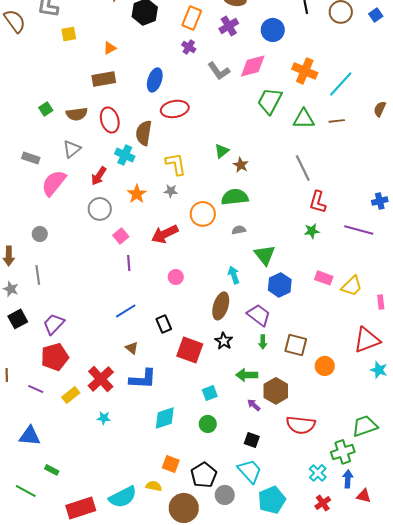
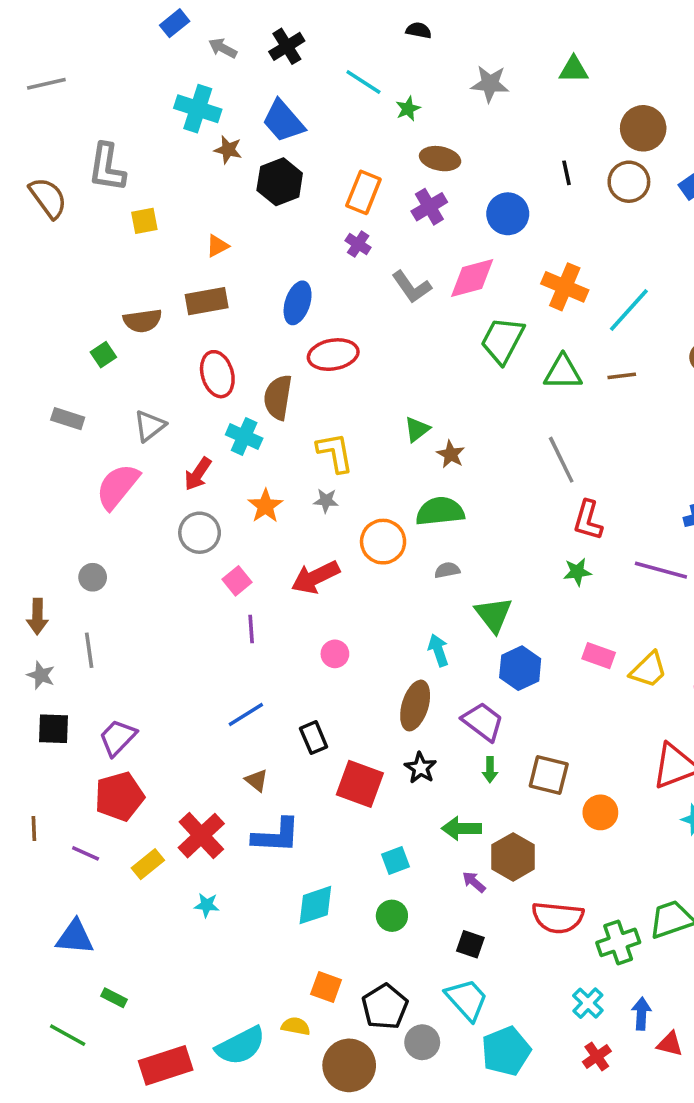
brown semicircle: (77, 114) -> (143, 321), moved
gray rectangle: (31, 158) -> (68, 419), moved
black square: (18, 319) -> (53, 729), turned 30
green cross: (343, 452) -> (618, 942), moved

